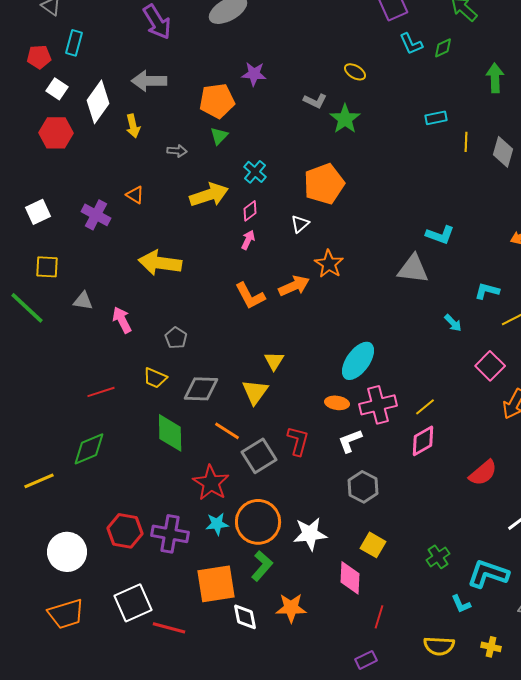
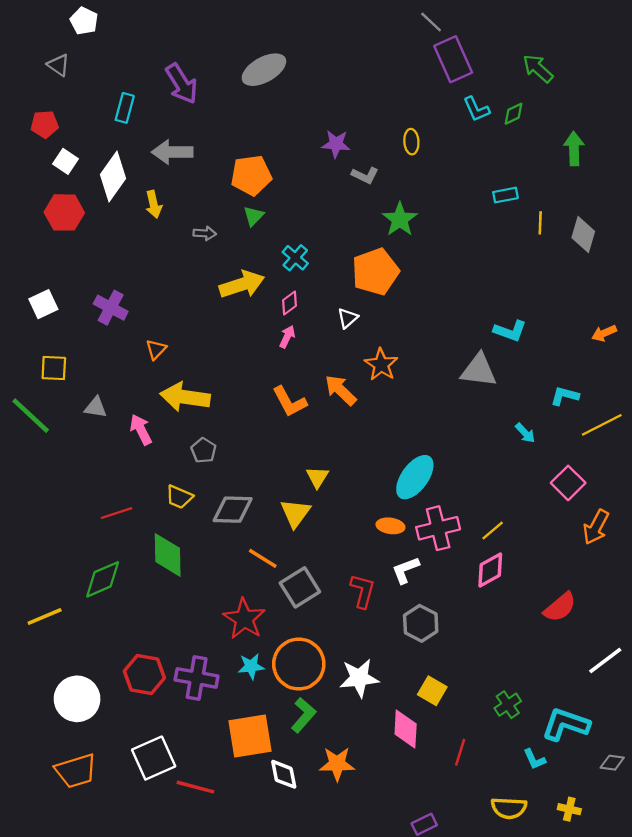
cyan rectangle: (74, 43) -> (125, 108), moved
yellow ellipse: (355, 72) -> (411, 142), turned 55
purple star: (254, 74) -> (336, 144), moved
green star: (345, 119) -> (400, 219), moved
orange triangle: (135, 195) -> (156, 349), moved, turned 42
yellow arrow: (160, 263) -> (185, 397), moved
orange arrow: (294, 286) -> (341, 390), turned -112
green diamond: (170, 433) -> (168, 555), moved
red L-shape: (298, 441) -> (363, 591), moved
red line: (379, 617) -> (460, 752), moved

